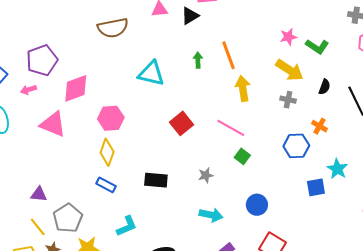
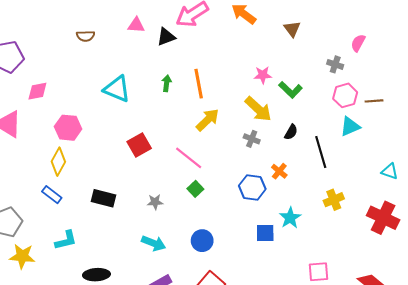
brown semicircle: (113, 28) -> (86, 36), size x0.6
pink diamond: (76, 88) -> (37, 91), size x0.7
yellow arrow: (243, 89) -> (208, 120), turned 45

